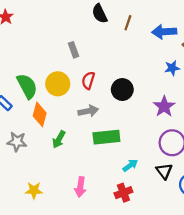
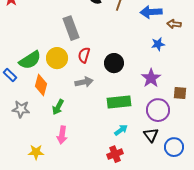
gray rectangle: (74, 50) -> (71, 28), size x1.6
green semicircle: (27, 86) -> (30, 60), turned 85
green rectangle: (106, 137) -> (119, 102), moved
pink arrow: (80, 187) -> (62, 135), moved

